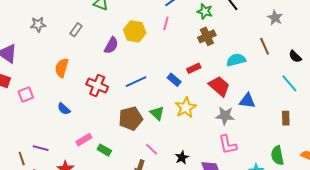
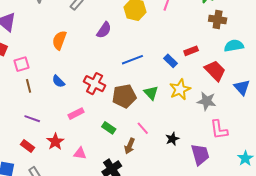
brown cross: (207, 36) -> (218, 20), moved, turned 30
purple semicircle: (111, 45) -> (104, 30), moved
red cross: (97, 85) -> (95, 84), moved
blue triangle: (247, 101) -> (242, 87), turned 36
gray star: (225, 116) -> (207, 101), moved
green rectangle: (104, 150) -> (109, 128), moved
brown line: (22, 159) -> (29, 86), moved

